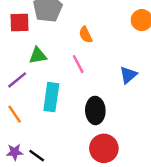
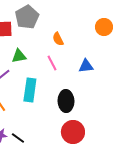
blue triangle: (128, 75) -> (86, 66), moved, turned 35

